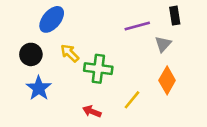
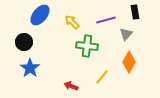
yellow arrow: (70, 53) -> (72, 22), moved
green cross: (98, 69) -> (87, 46), moved

